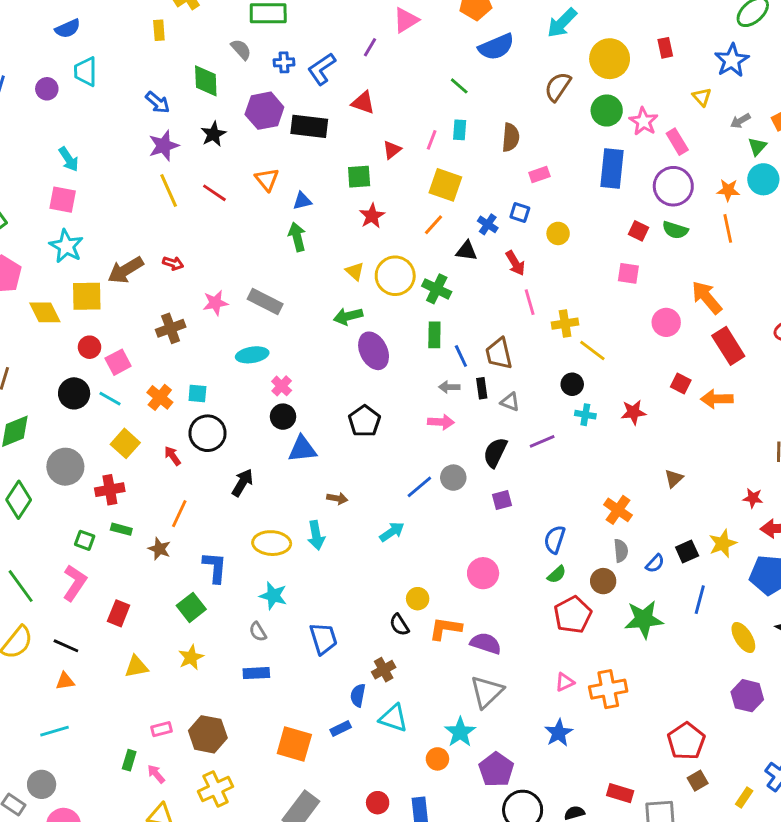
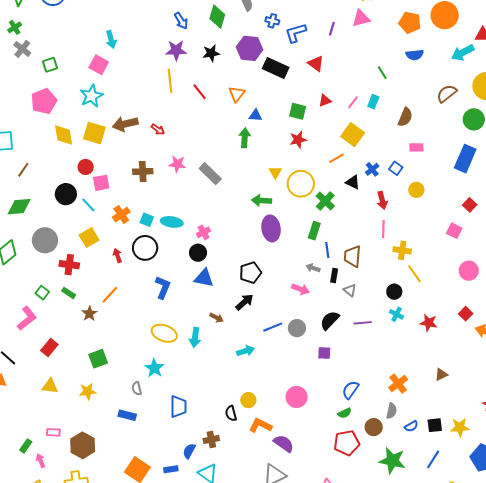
purple line: (370, 47) -> (332, 29), turned -32
blue semicircle: (496, 47) -> (415, 55), size x0.7
cyan ellipse: (252, 355) -> (172, 222), moved
black arrow: (242, 483) -> (244, 302), moved
blue L-shape: (215, 567) -> (163, 287), moved

